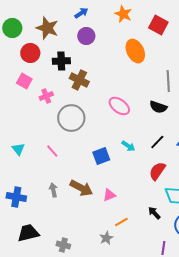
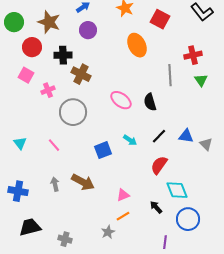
black semicircle: (158, 107) -> (150, 102), moved, turned 54
pink triangle: (109, 195) -> (123, 195), moved

